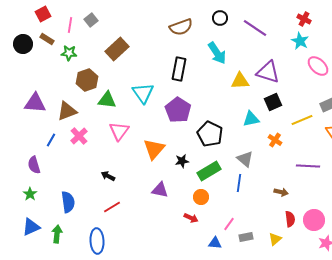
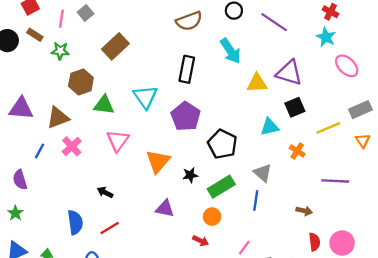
blue semicircle: (68, 202) -> (75, 222), moved

